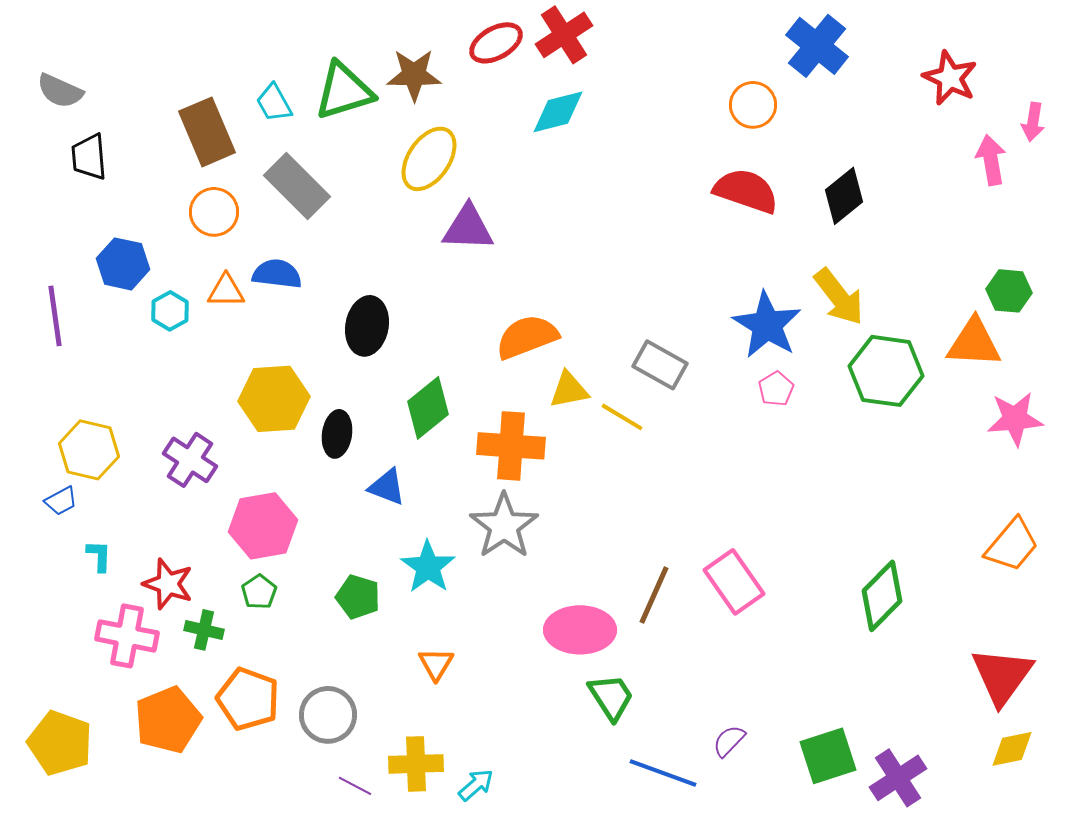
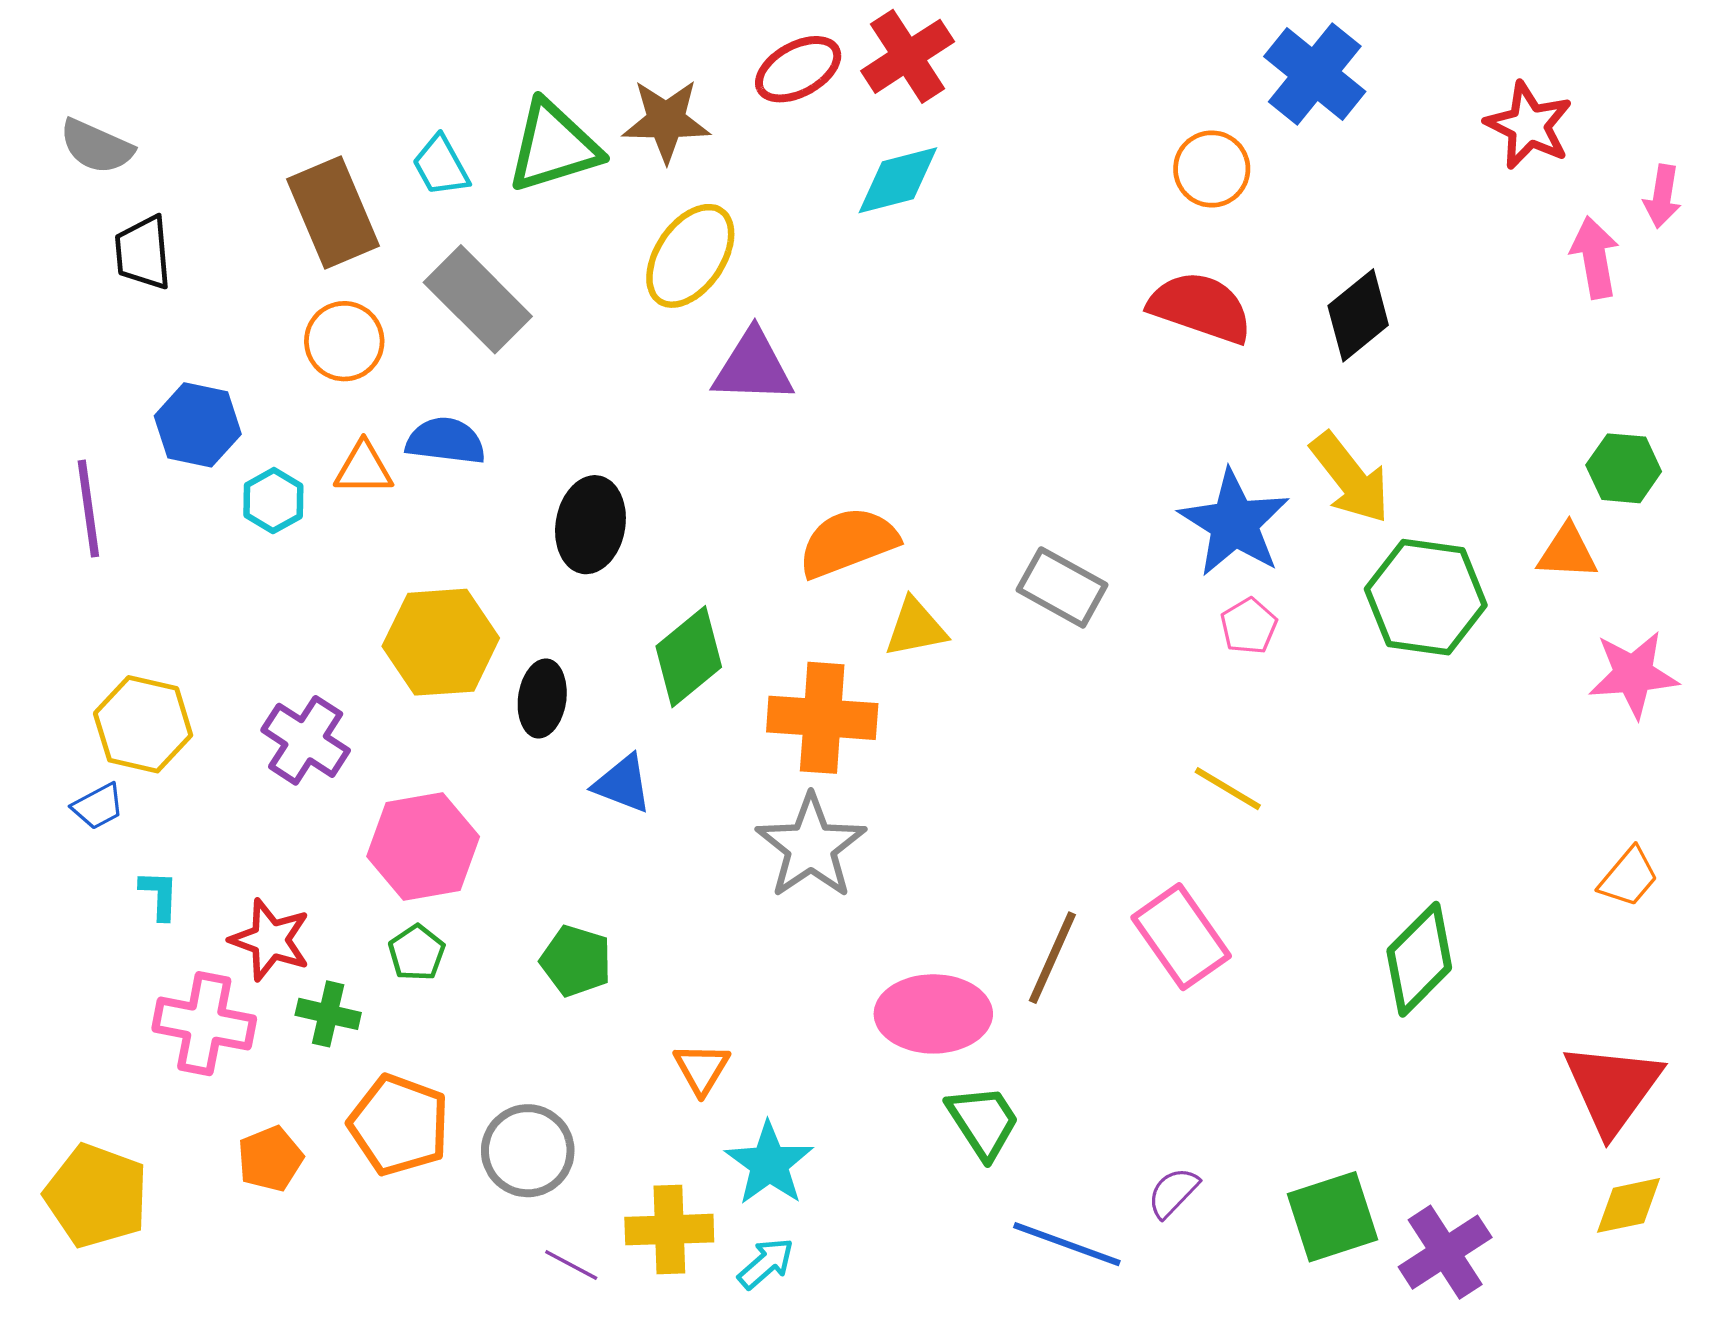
orange triangle: (974, 343) -> (1567, 552), size x0.7
yellow line: (622, 417) -> (1228, 789), moved
orange trapezoid: (1012, 545) -> (1629, 877), size x0.7
cyan star: (428, 567) -> (769, 1164), moved
orange pentagon: (168, 720) -> (270, 1159), size x0.6

